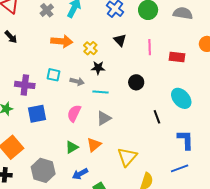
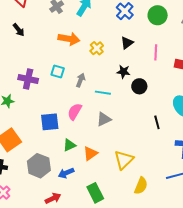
black triangle: (120, 40) -> (127, 43), turned 32
black star: (98, 68) -> (123, 72), moved
gray arrow: (77, 81) -> (81, 80), turned -88
blue square: (37, 114) -> (50, 122), moved
orange triangle: (94, 145) -> (90, 154), moved
blue arrow: (80, 174) -> (66, 173), moved

